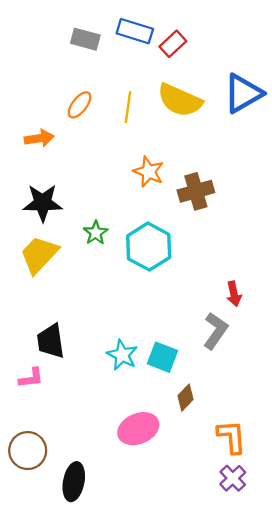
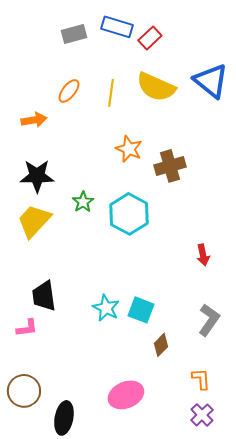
gray rectangle: (85, 39) -> (74, 34), turned -30
blue triangle: (243, 93) -> (211, 81), turned -51
gray L-shape: (215, 331) -> (209, 320), moved
pink ellipse: (138, 429) -> (126, 395), moved
orange L-shape: (232, 437) -> (201, 379), size x0.7

